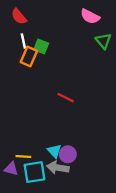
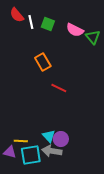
pink semicircle: (90, 16) -> (75, 30), moved
white line: (23, 41) -> (31, 22), moved
green square: (41, 46) -> (48, 24), moved
orange rectangle: (29, 56) -> (43, 62), moved, turned -54

